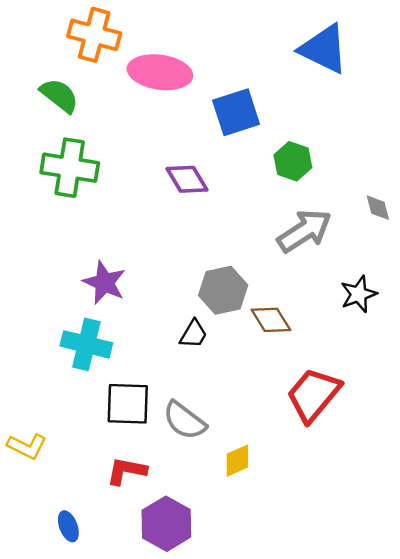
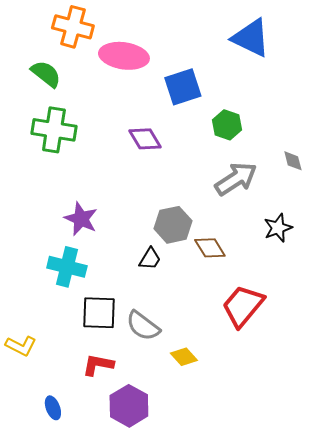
yellow diamond: (237, 461) -> (184, 357), turned 72

